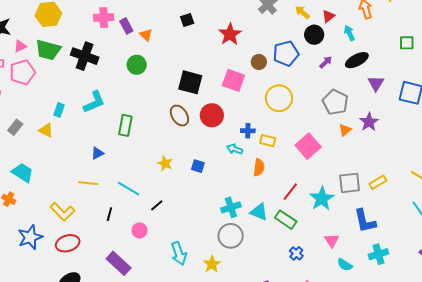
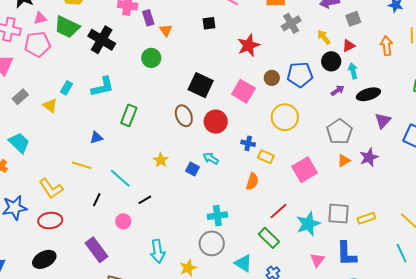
cyan arrow: (349, 33) -> (353, 71), moved
cyan arrow: (235, 149) -> (211, 158), moved
cyan triangle: (259, 212) -> (243, 263), moved
pink triangle: (332, 241) -> (317, 260), moved

